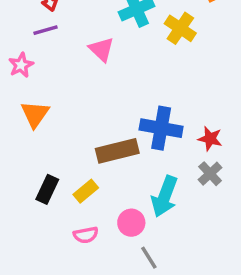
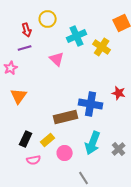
red star: (210, 139) -> (119, 93), moved
gray cross: (210, 174) -> (119, 149), moved
pink circle: (131, 223) -> (65, 153), moved
pink semicircle: (86, 235) -> (34, 160), moved

